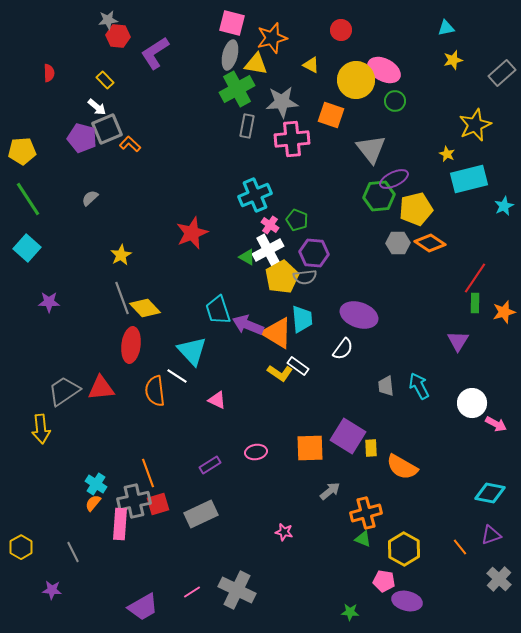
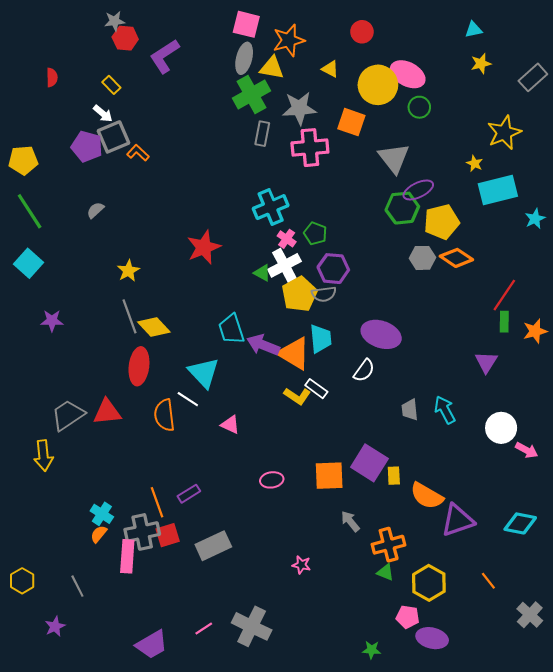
purple rectangle: (210, 465) -> (189, 494), moved
gray arrow: (330, 491) -> (350, 521), turned -90
purple triangle: (491, 535) -> (458, 520), moved, size x1.6
purple star: (52, 590) -> (55, 626), turned -30

